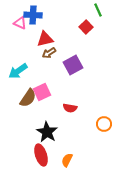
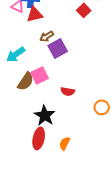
red triangle: (45, 39) -> (35, 14), moved
purple square: (73, 65) -> (58, 48), moved
red ellipse: (41, 155) -> (39, 138), turned 30

